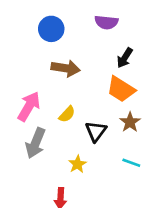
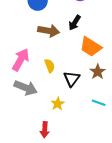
black arrow: (125, 58) -> (75, 23), moved
yellow semicircle: (67, 114) -> (50, 66), turned -64
gray arrow: (35, 143) -> (26, 88), turned -90

